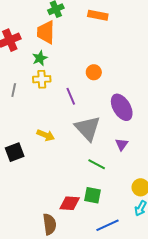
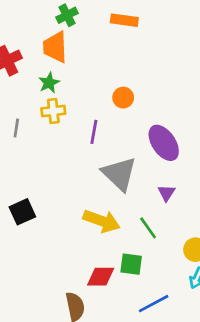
purple line: (71, 96) -> (94, 132), turned 36
yellow arrow: (46, 135) -> (102, 221), moved, size x1.5
green line: (97, 164) -> (148, 228), moved, turned 30

